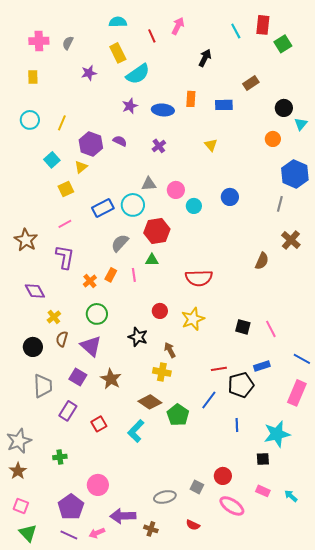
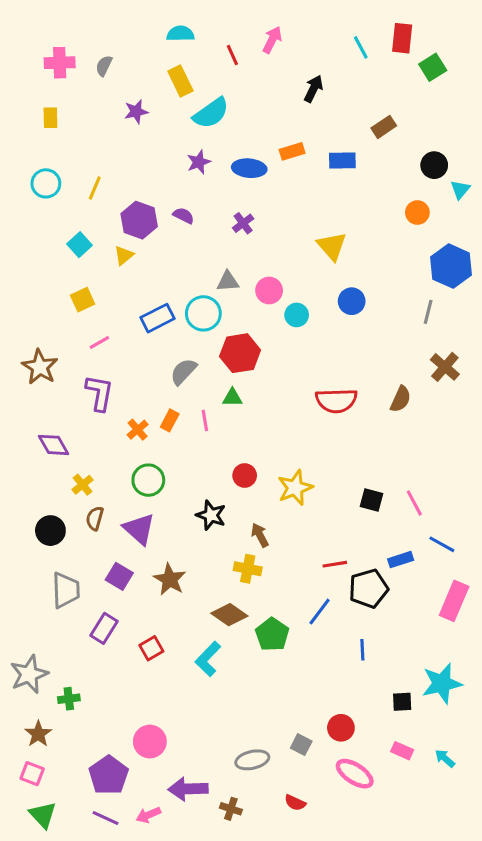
orange rectangle: (191, 99) -> (292, 151), turned 70
yellow triangle: (211, 145) -> (332, 246), moved, size x1.5
yellow square: (66, 189) -> (83, 300), moved
red semicircle: (199, 278) -> (336, 401), moved
blue line: (302, 359) -> (442, 544), moved
cyan star: (277, 434) -> (442, 683), moved
green cross: (60, 457) -> (69, 699), moved
brown star: (18, 471) -> (38, 734), moved

